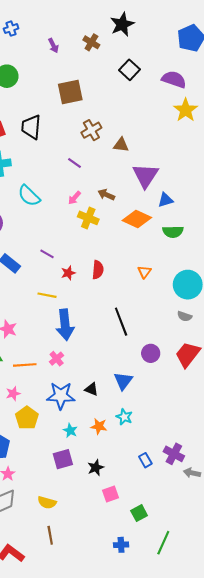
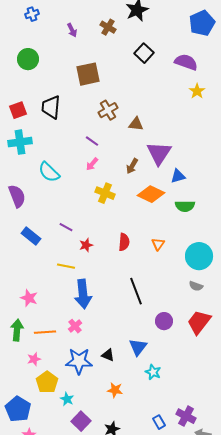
yellow star: (186, 110) -> (197, 91), size x0.7
brown arrow: (106, 195) -> (132, 166), moved, turned -84
pink arrow: (75, 198) -> (92, 164), moved
red semicircle: (98, 270) -> (124, 242), moved
cyan star: (124, 417) -> (153, 372), moved
cyan star: (70, 431) -> (67, 399), moved
purple square: (63, 459) -> (81, 421), turned -30

